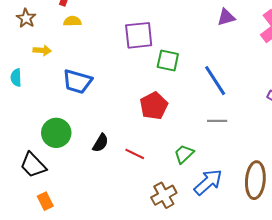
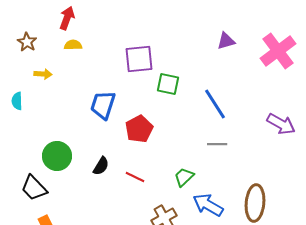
blue trapezoid: (77, 82) -> (103, 105), moved, turned 92
red pentagon: (154, 106) -> (139, 129), moved
blue arrow: (208, 182) -> (208, 205), turned -108

